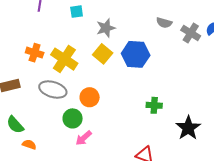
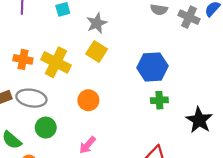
blue hexagon: (136, 54) -> (152, 67), moved
gray ellipse: (53, 90) -> (31, 98), moved
green circle: (73, 118) -> (46, 128), moved

